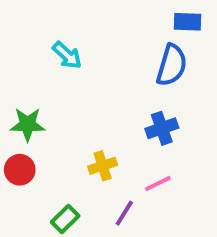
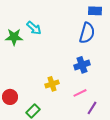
green star: (28, 124) -> (14, 37), moved
red circle: (20, 170) -> (10, 97), moved
purple line: (124, 213) -> (92, 108), moved

